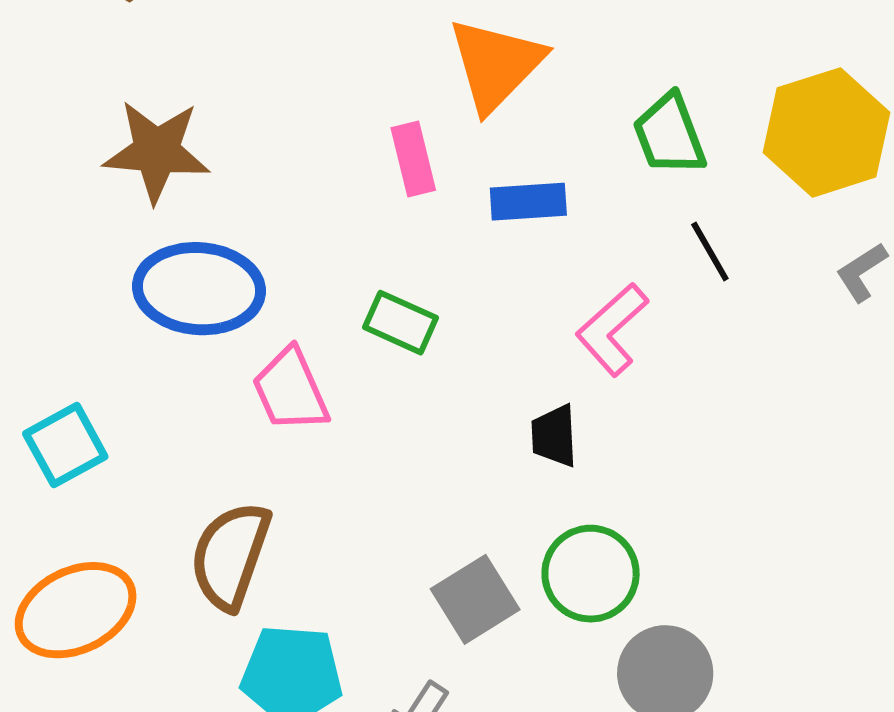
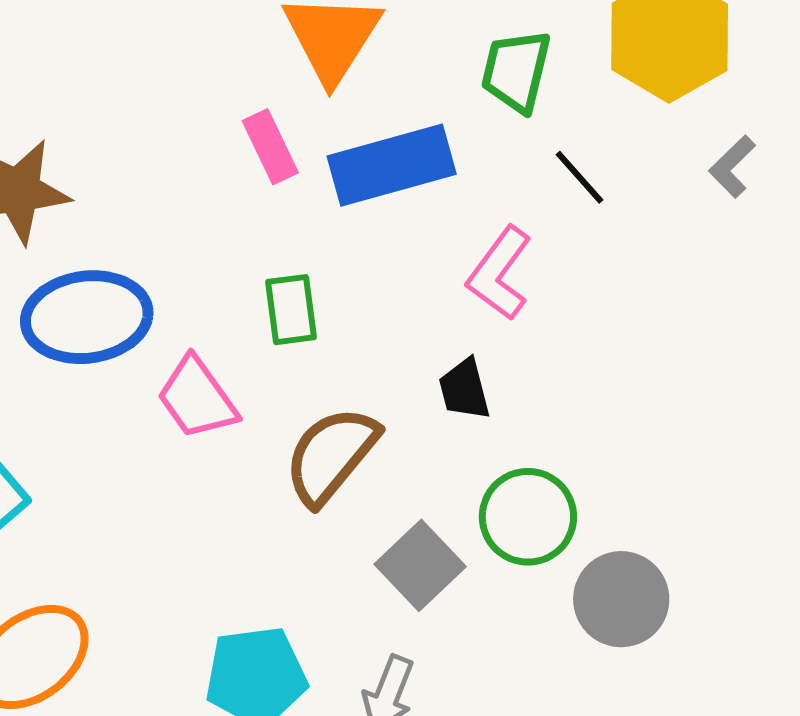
green trapezoid: (669, 135) -> (516, 71), turned 46
blue rectangle: (528, 202) -> (392, 165), size x1.6
green rectangle: (401, 323) -> (291, 310), turned 70
brown semicircle: (230, 556) -> (331, 455), moved, turned 32

